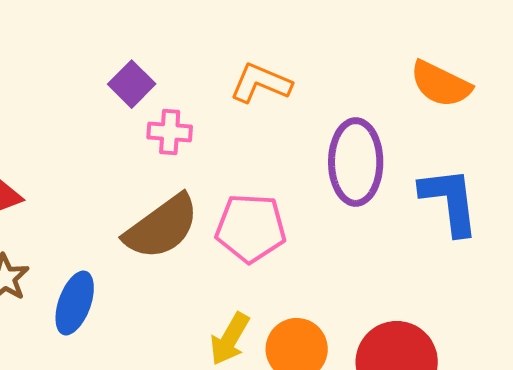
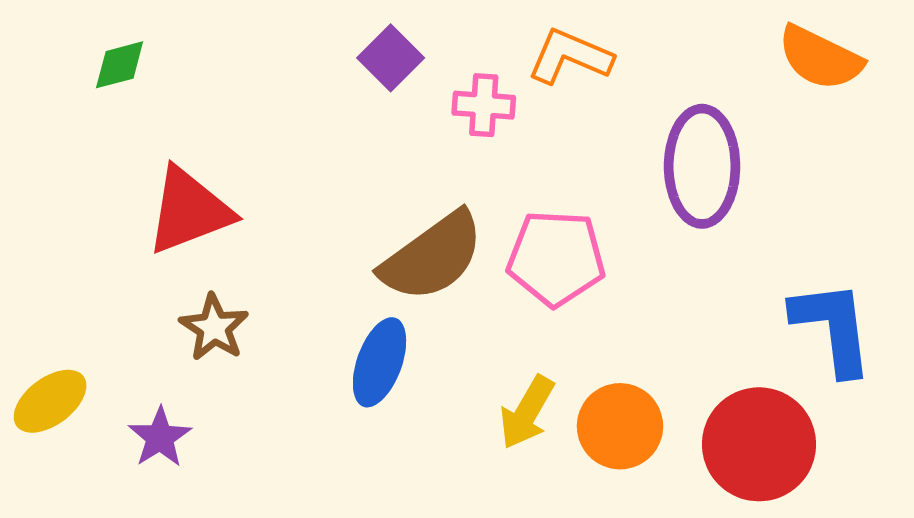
pink cross: (170, 132) -> (484, 105), moved
blue L-shape: (450, 201) -> (833, 328), moved
blue ellipse: (75, 303) -> (380, 362), moved

